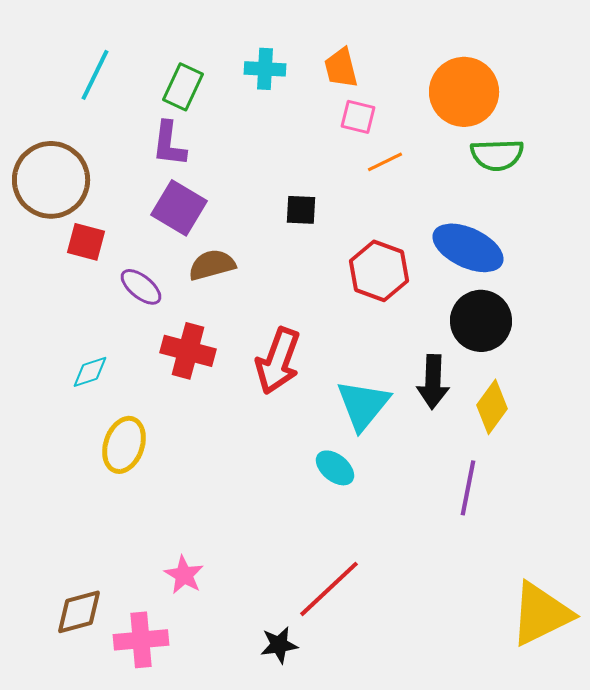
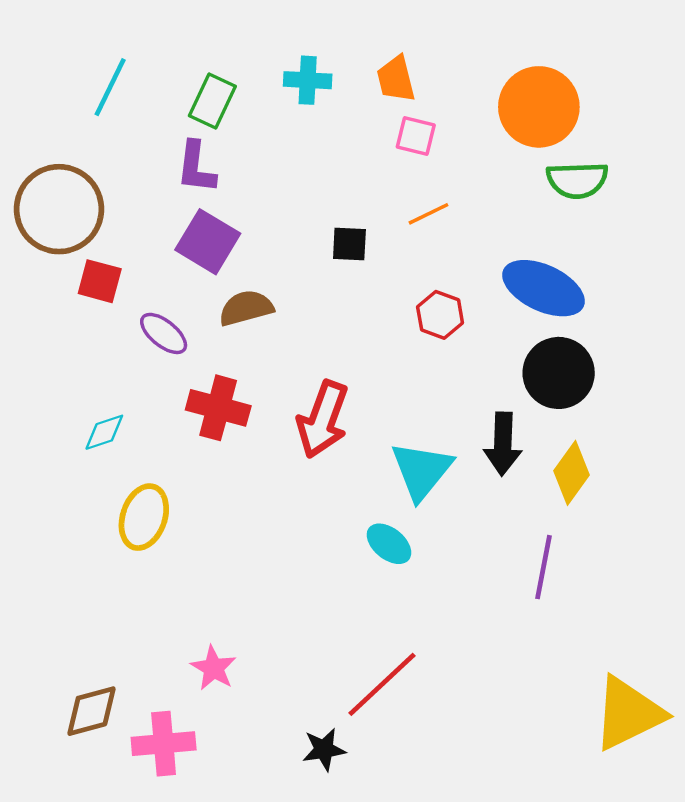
orange line: (385, 162) -> (428, 214), moved
red hexagon: (379, 271) -> (440, 315), size x0.7

